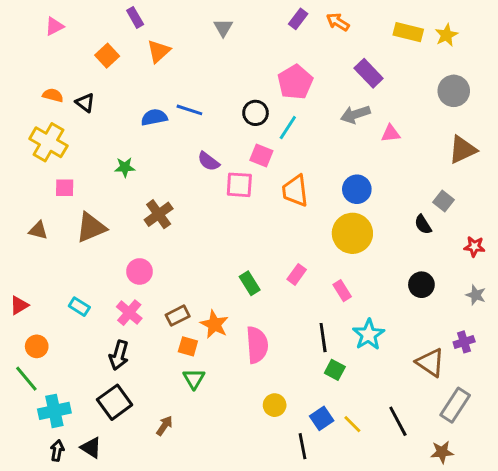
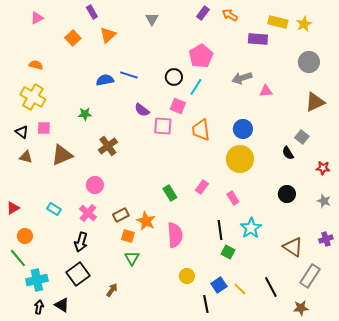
purple rectangle: (369, 73) -> (258, 39), moved, turned -42
black triangle: (85, 103) -> (22, 132), moved
purple cross: (464, 342) -> (326, 239), moved

